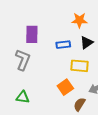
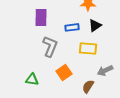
gray L-shape: (23, 60) -> (50, 46), moved
orange square: (65, 87) -> (64, 72), moved

